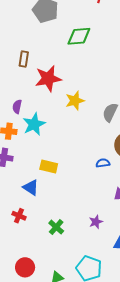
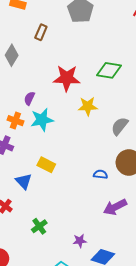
green diamond: (79, 36) -> (109, 70), moved
brown rectangle: (24, 59) -> (41, 32), moved
purple star: (96, 222) -> (80, 241), moved

